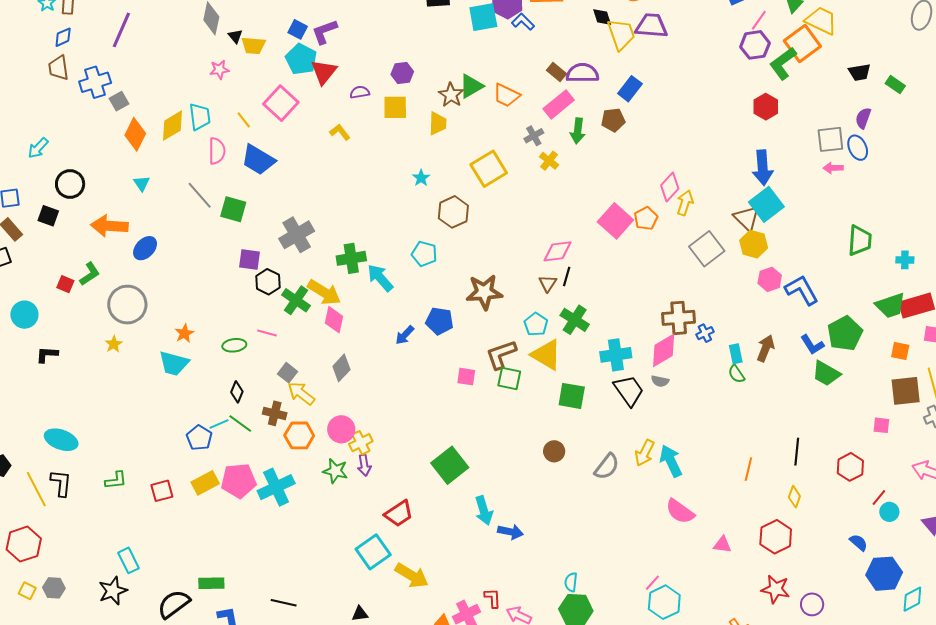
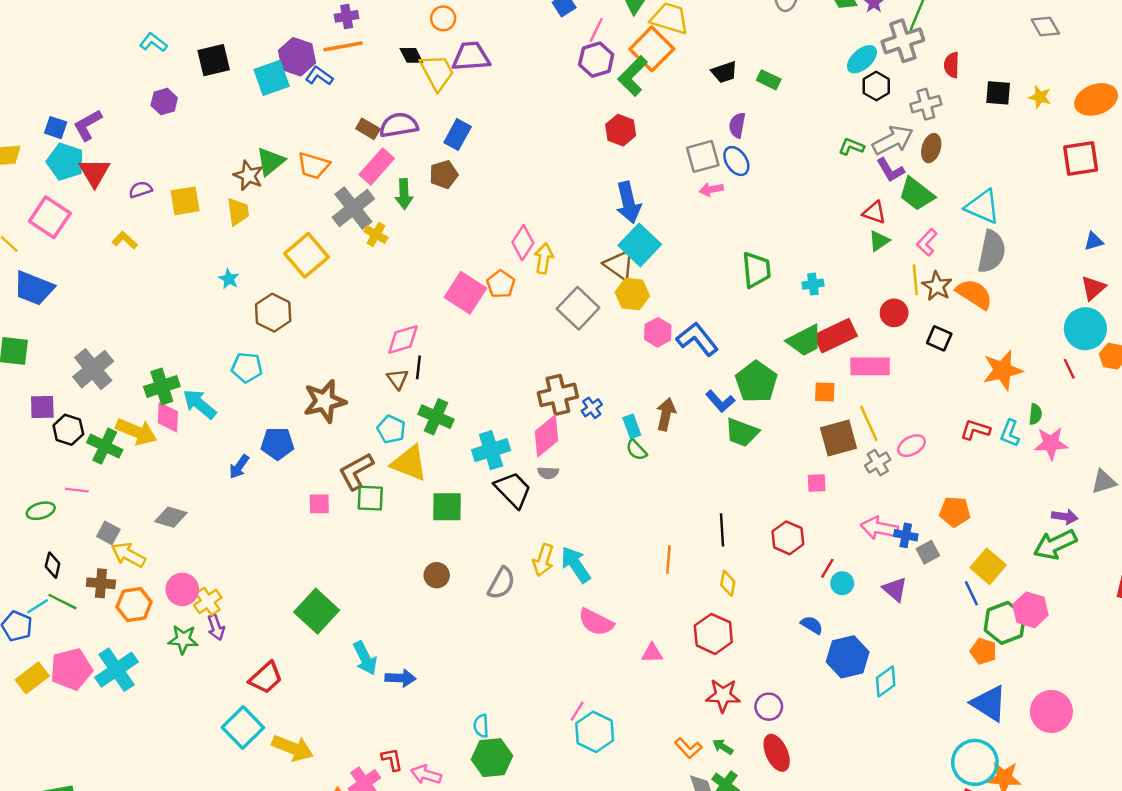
purple hexagon: (402, 73) -> (164, 102), moved
gray cross: (534, 136) -> (353, 208), size x1.8
pink diamond: (334, 320) -> (168, 417), moved
gray diamond: (341, 368) -> (171, 517), turned 72

